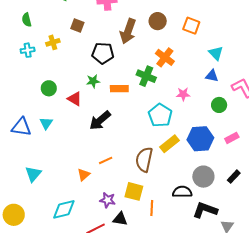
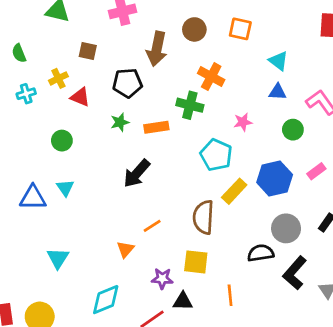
red triangle: (75, 99) -> (80, 97), moved
orange line: (152, 208) -> (230, 295), moved
black L-shape: (205, 210) -> (295, 273), turned -60

